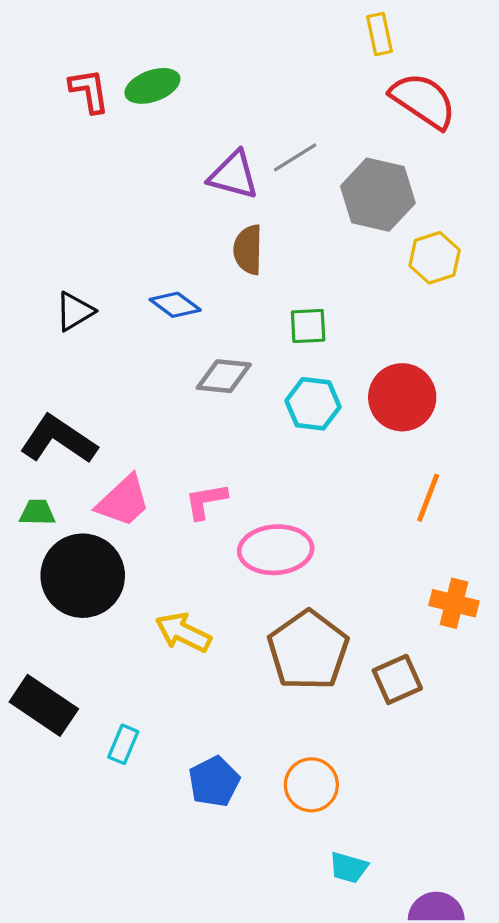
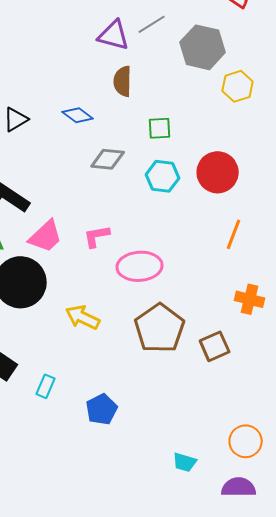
orange circle: (311, 785) -> (246, 441), moved

